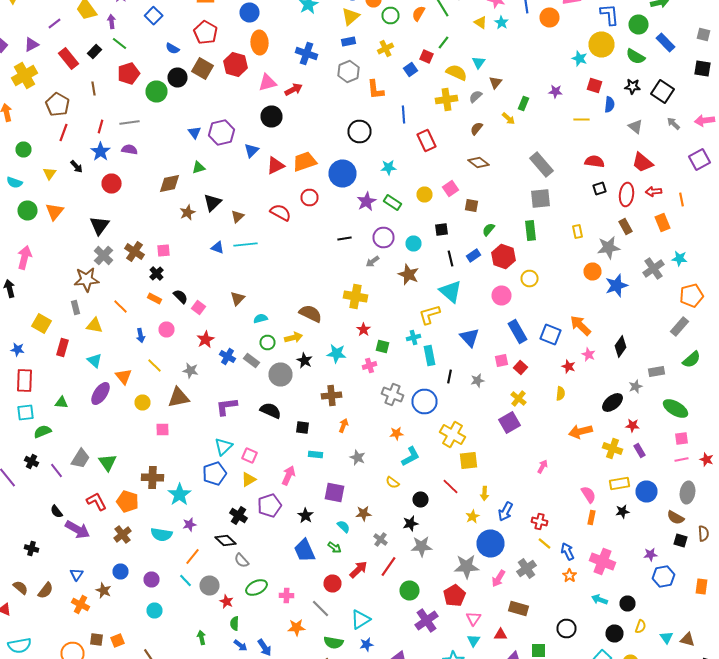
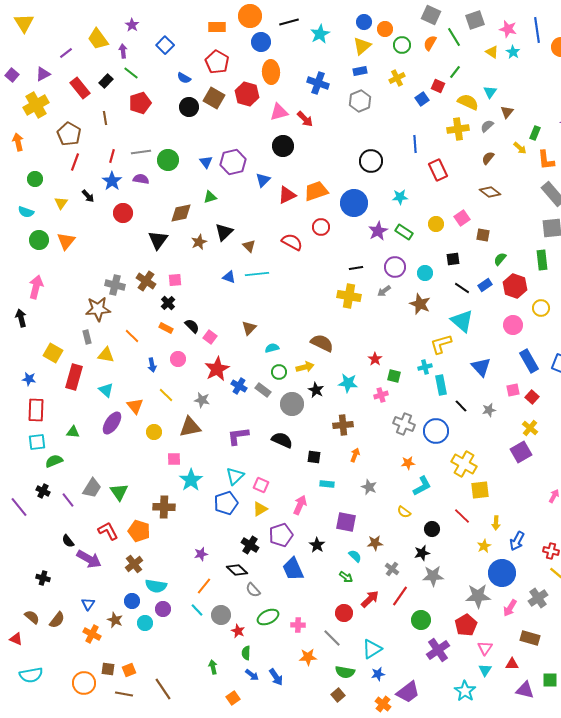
red arrow: (294, 90) -> (305, 119), turned 72
orange L-shape: (376, 90) -> (546, 160), moved
green circle: (156, 92) -> (168, 160), moved
brown triangle: (238, 216) -> (249, 246), turned -32
black triangle: (100, 226) -> (158, 240), moved
gray cross: (104, 256) -> (115, 285), turned -30
black line: (450, 258) -> (462, 288), turned -42
yellow cross: (356, 296) -> (349, 296), moved
red star: (206, 340) -> (217, 369), size x1.4
red rectangle: (62, 348) -> (74, 377), size x1.4
black line: (450, 376) -> (461, 406), turned -56
cyan star: (180, 494) -> (191, 480), moved
cyan semicircle: (162, 534) -> (156, 586), moved
blue trapezoid: (304, 550) -> (293, 569), moved
cyan circle: (154, 610) -> (145, 623), moved

